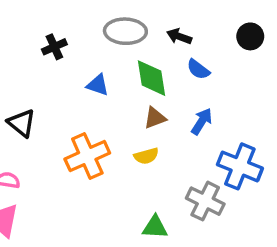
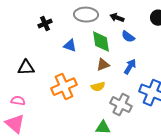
black triangle: (21, 123) -> (26, 68), turned -42
gray cross: (205, 201) -> (121, 105), moved

